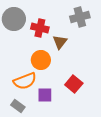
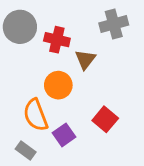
orange semicircle: (25, 81) -> (36, 115), turned 90
purple square: (45, 95) -> (64, 135), turned -35

